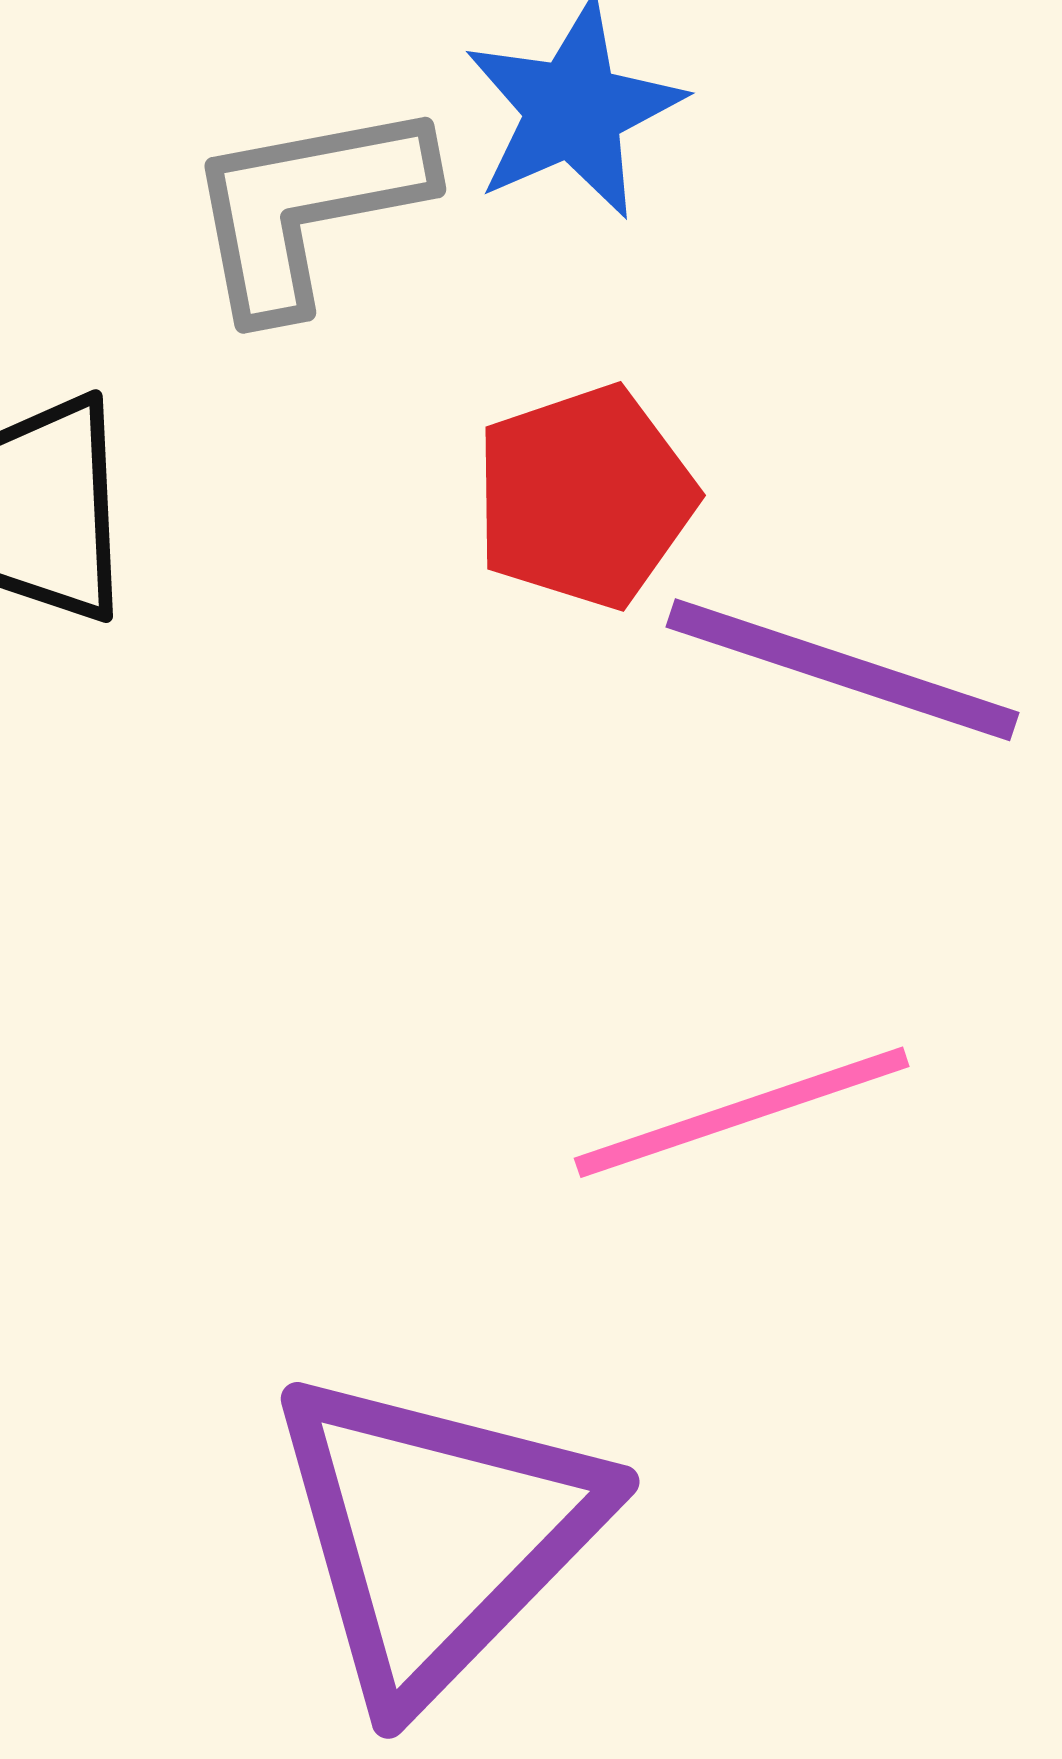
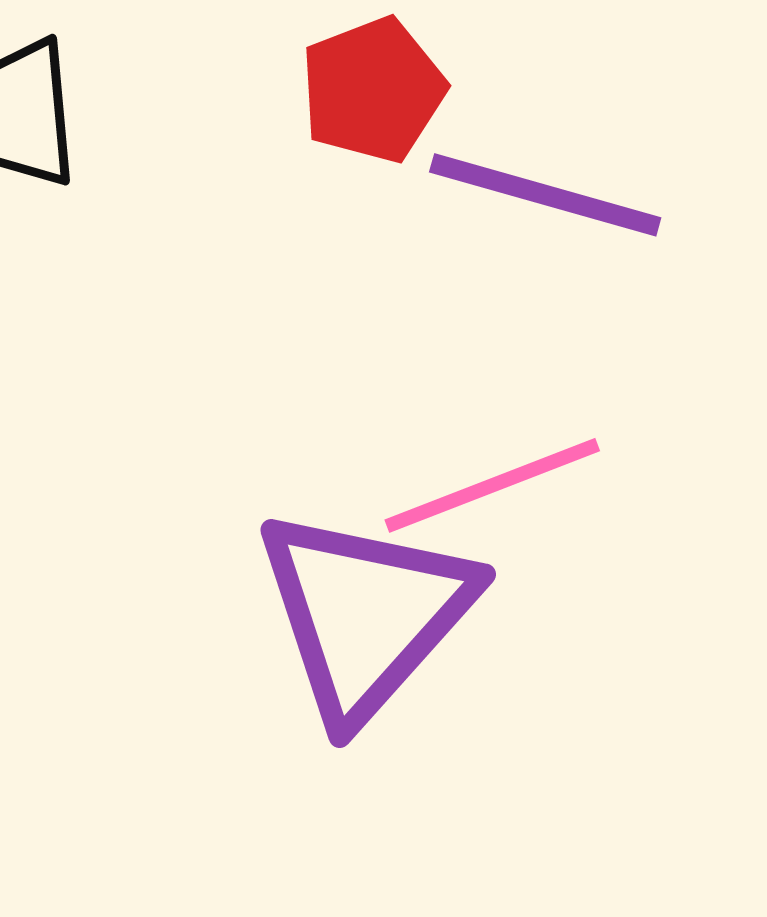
purple triangle: (436, 1534) -> (365, 614), moved

